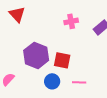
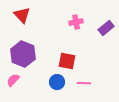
purple hexagon: (36, 55) -> (23, 54), moved

